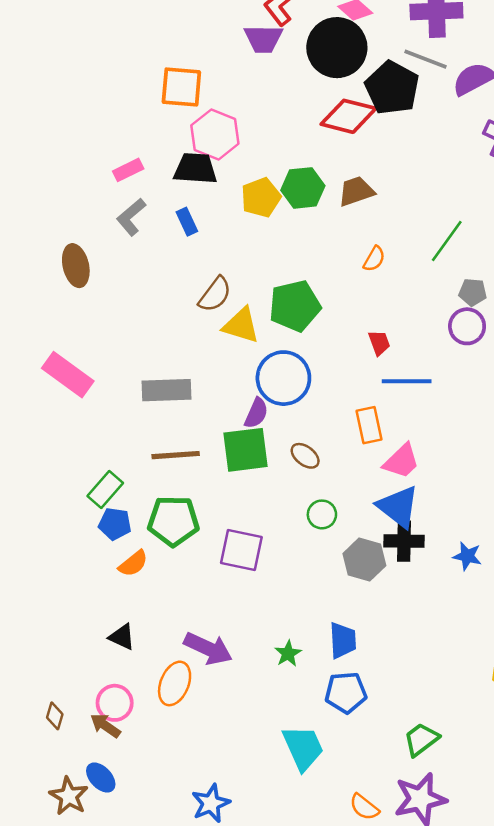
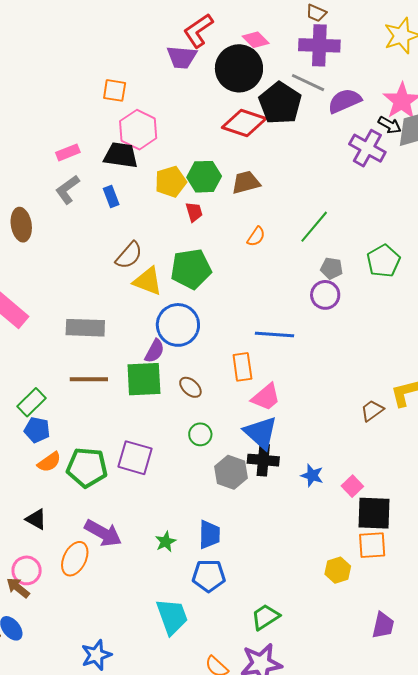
orange square: (181, 87) -> (115, 90), size x0.7
red trapezoid: (379, 343) -> (194, 212), moved
green pentagon: (173, 521) -> (87, 467), moved

